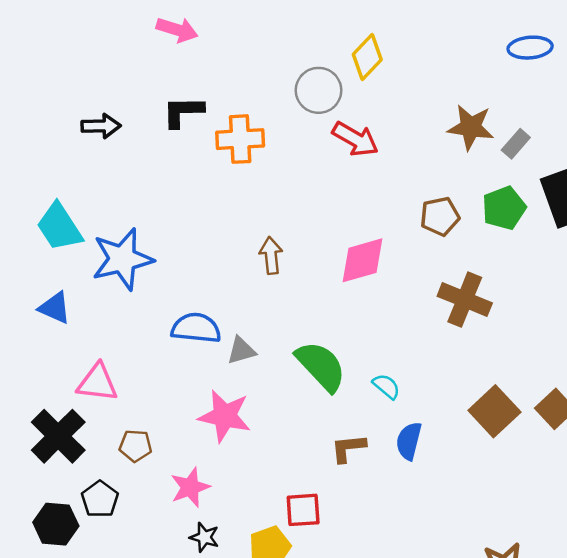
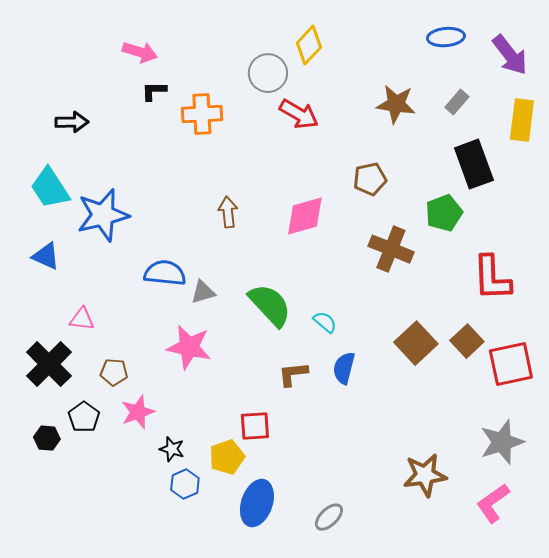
pink arrow: (177, 30) -> (140, 52), moved
black L-shape: (183, 112) -> (154, 91), size x0.7
black arrow: (101, 126) -> (72, 122), moved
gray rectangle: (516, 144) -> (457, 102), moved
green pentagon: (504, 208) -> (444, 213), moved
pink triangle: (97, 383) -> (82, 319), size x0.7
pink star: (190, 487) -> (138, 412), moved
black hexagon: (56, 524) -> (47, 438), size x0.7

